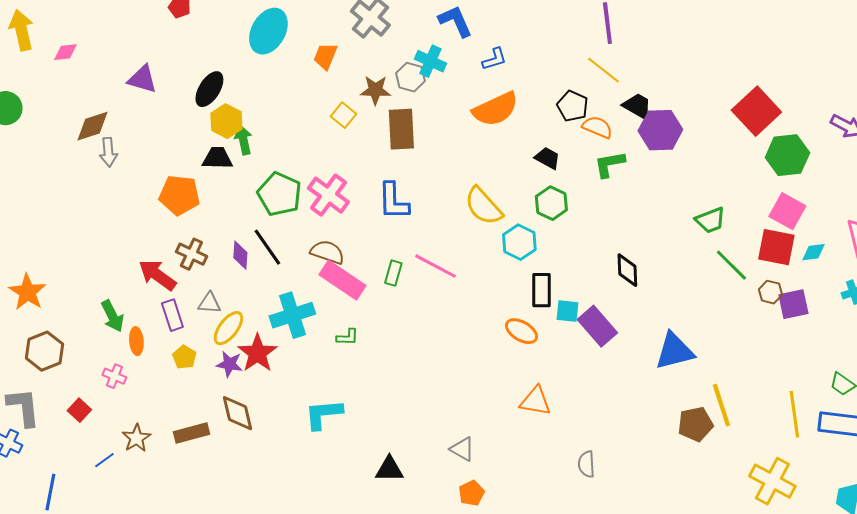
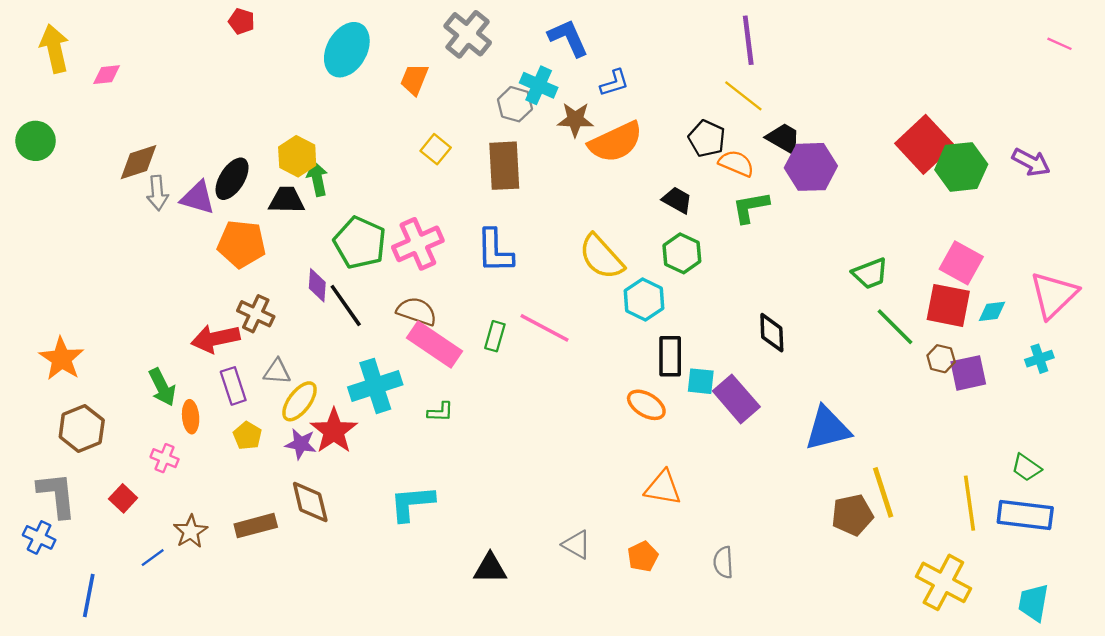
purple triangle: (142, 79) -> (198, 198), moved
black ellipse: (209, 89) -> (232, 179), moved
brown star: (375, 90) -> (575, 120), moved
green hexagon: (787, 155) -> (961, 167), moved
pink cross: (328, 195) -> (418, 244), turned 30
purple diamond: (240, 255) -> (317, 285), moved
red arrow: (157, 275) -> (215, 339), turned -48
orange pentagon: (471, 493) -> (643, 556), moved

